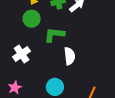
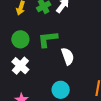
green circle: (32, 19) -> (20, 39), moved

